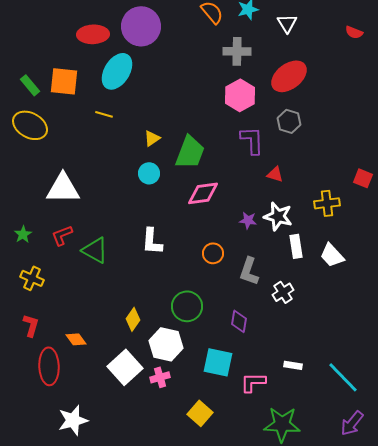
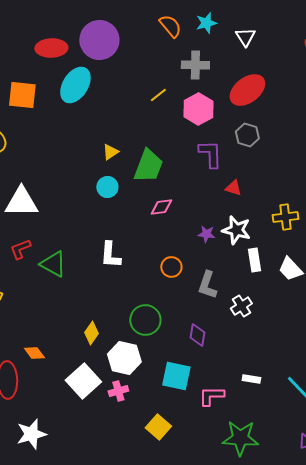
yellow line: (104, 114) -> (158, 95), moved, turned -54
pink diamond: (203, 193) -> (161, 207), size x0.7

